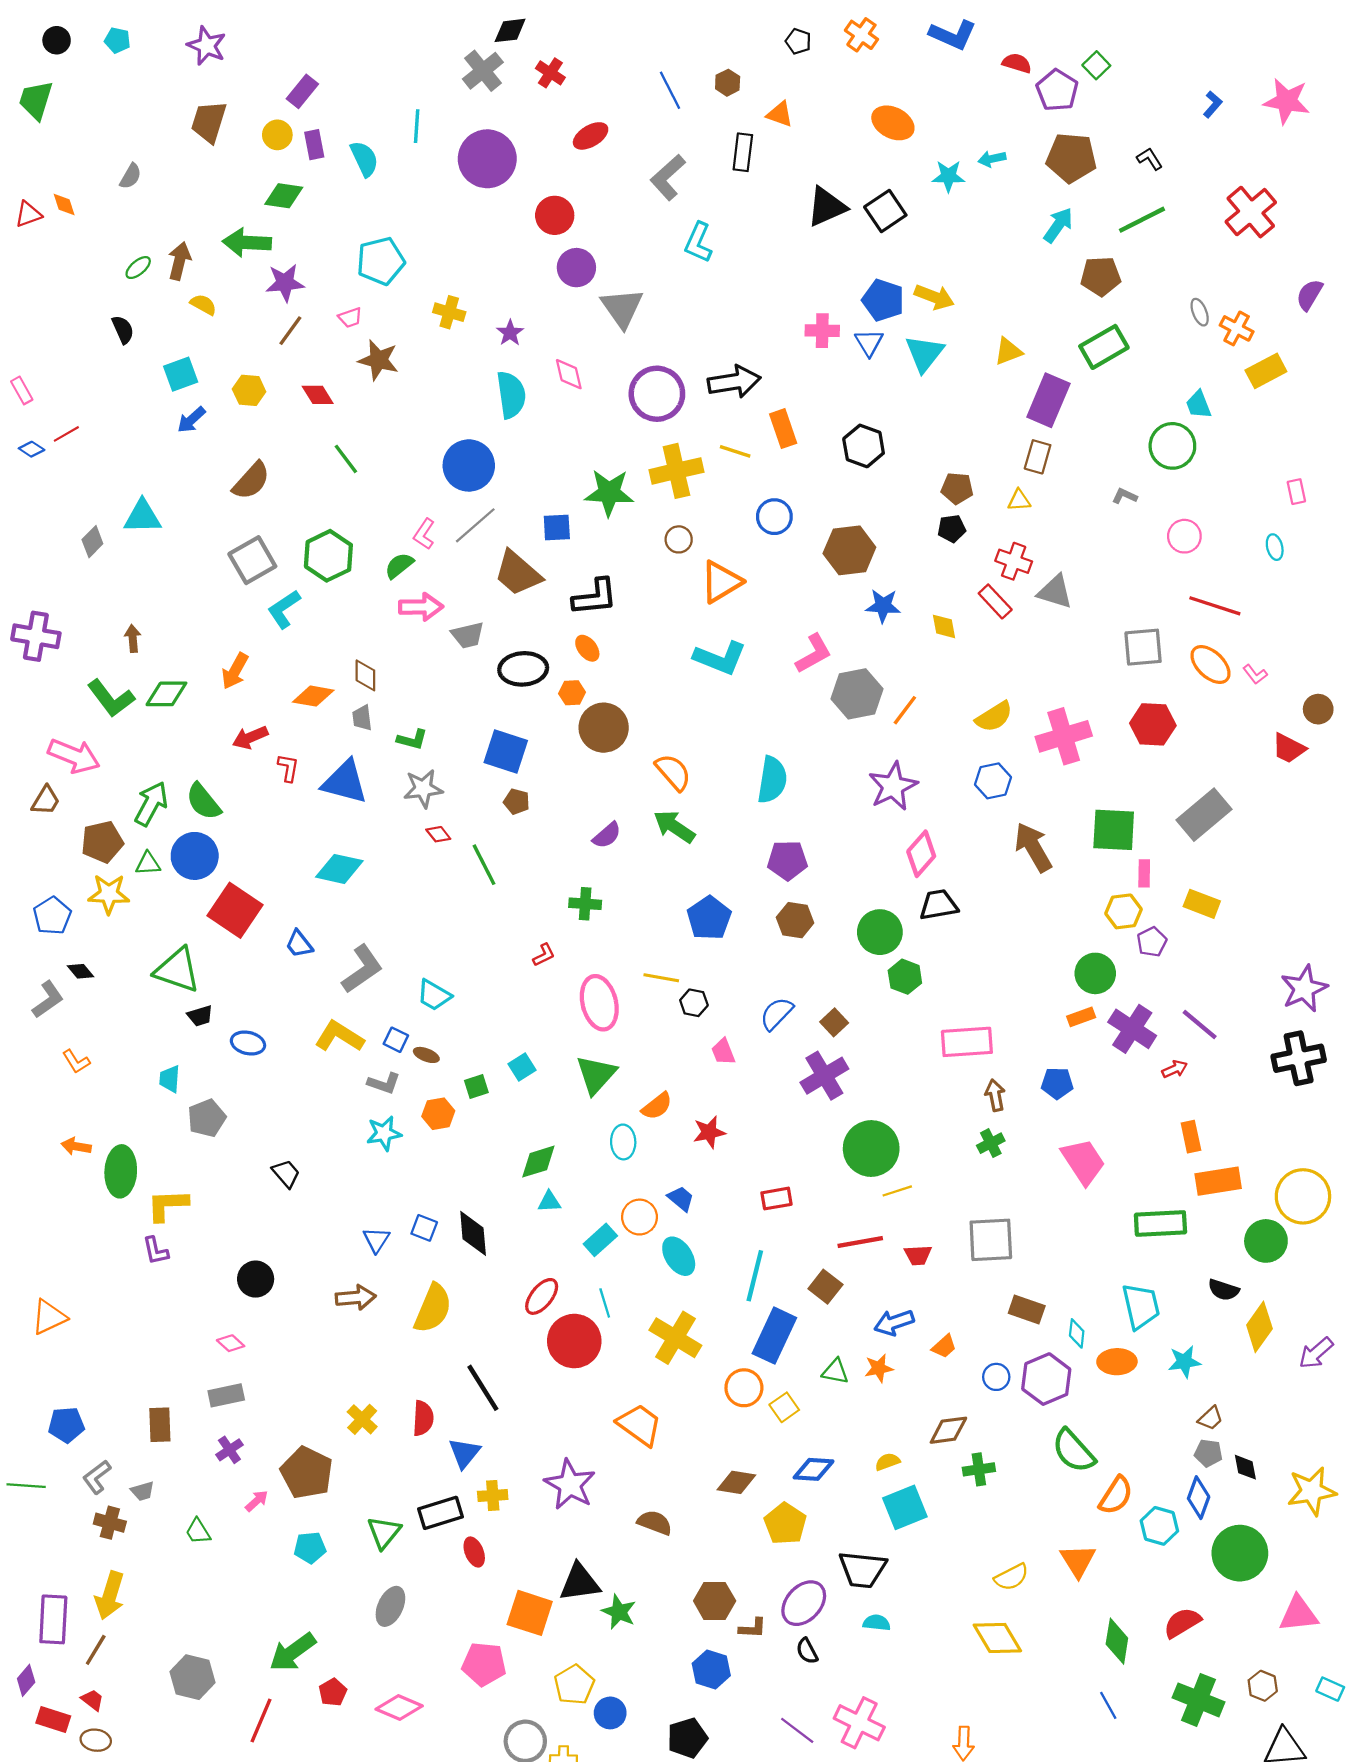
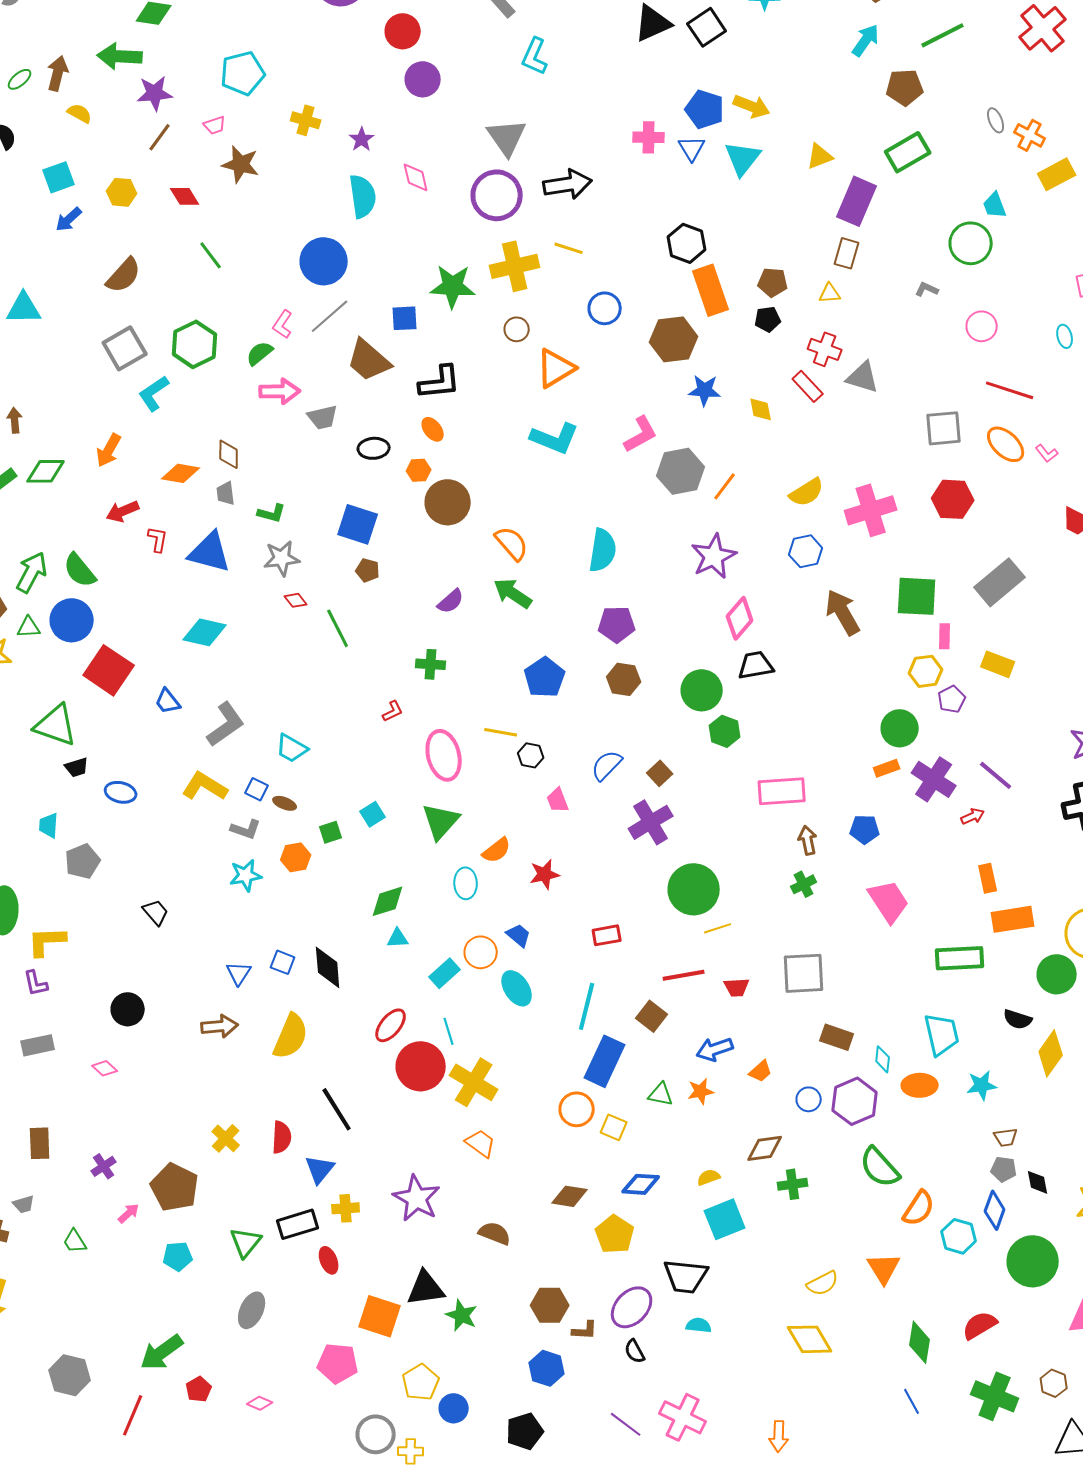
gray triangle: (622, 308) -> (507, 137), moved
orange rectangle: (783, 429) -> (711, 290), moved, size x1.4
black ellipse: (523, 669) -> (374, 448), size x0.7
yellow cross: (675, 1338) -> (474, 1082), moved
gray rectangle: (226, 1395) -> (38, 1045), moved
yellow square: (784, 1407) -> (614, 1127), turned -32
brown trapezoid: (1211, 1418) -> (1006, 1137), turned 35
orange trapezoid: (640, 1425) -> (481, 1143), size x0.7
pink diamond: (399, 1708) -> (260, 1403), size x0.6

